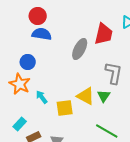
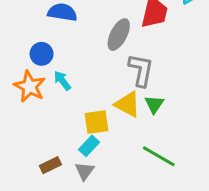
gray L-shape: (114, 73) -> (141, 70), moved
cyan arrow: (42, 97) -> (62, 81), moved
cyan rectangle: (20, 124) -> (89, 146), moved

